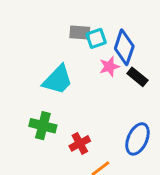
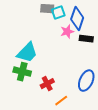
black rectangle: (137, 77) -> (86, 39), turned -32
cyan trapezoid: (58, 80) -> (27, 53), moved

